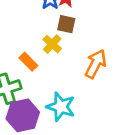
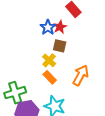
orange rectangle: (28, 62) -> (50, 77), moved

